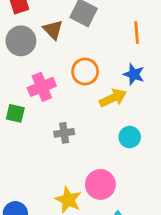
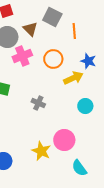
orange line: (137, 32) -> (74, 31), moved
pink cross: (42, 87) -> (22, 56), moved
gray cross: (64, 133) -> (38, 103), turned 32

